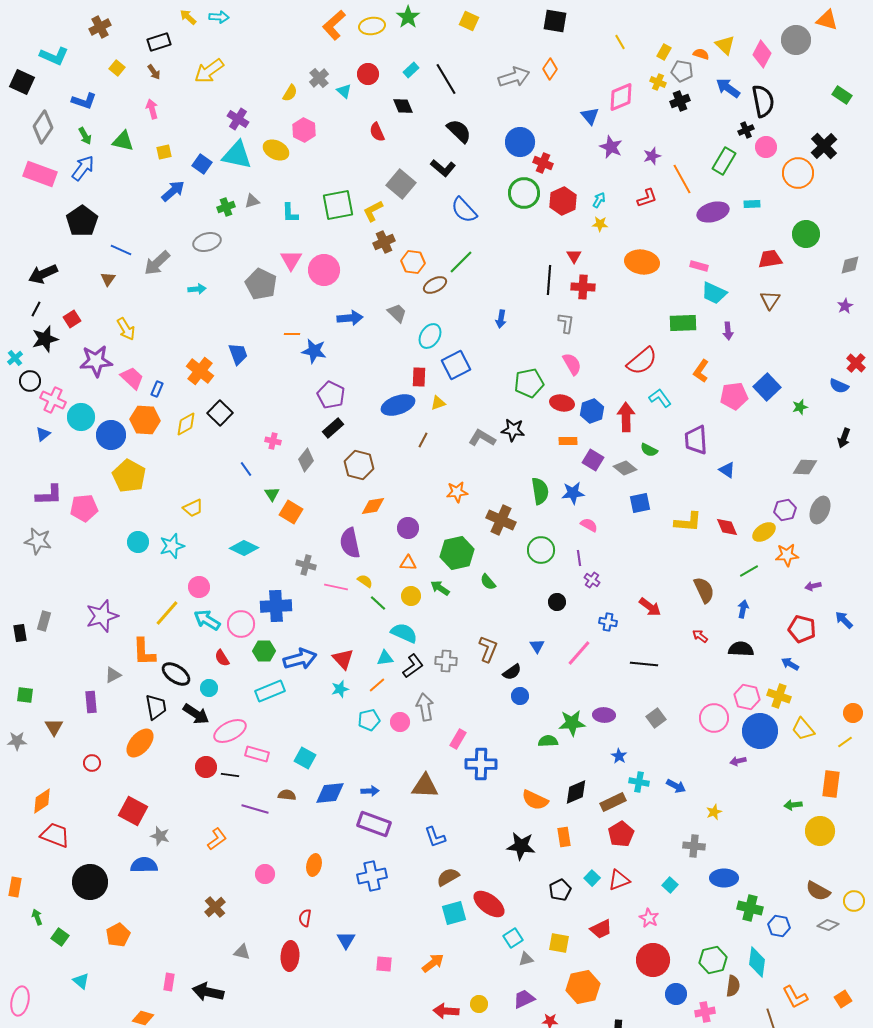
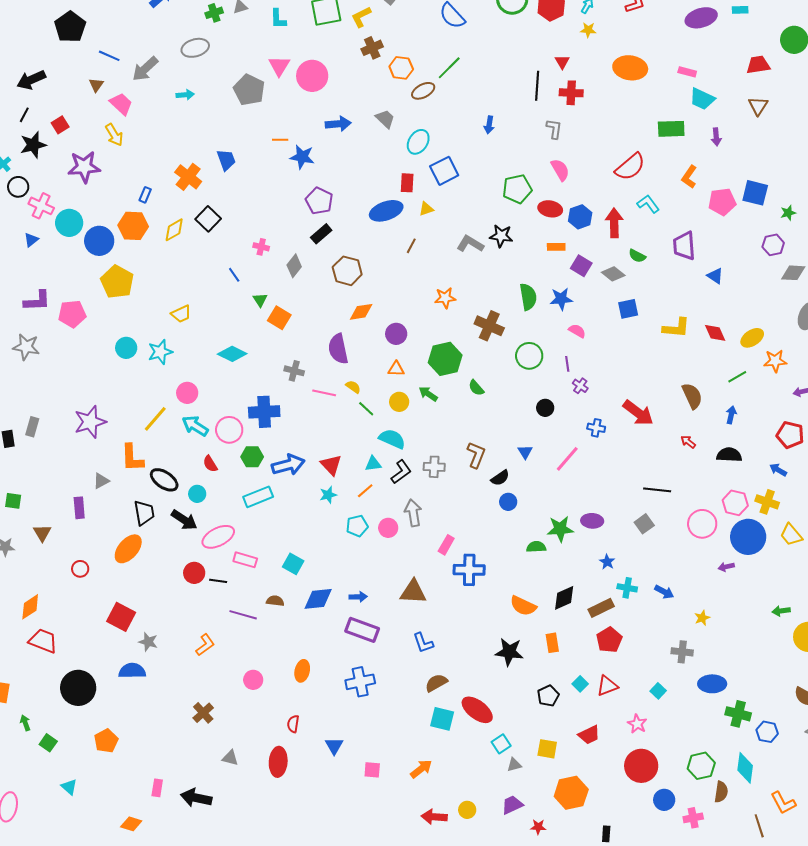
pink trapezoid: (132, 378) -> (121, 104), moved
blue square: (767, 387) -> (755, 193), turned -32
purple hexagon: (785, 510) -> (773, 245), moved
red arrow: (650, 607) -> (638, 413), size x1.4
black line: (644, 664) -> (657, 490), moved
cyan square: (454, 913) -> (442, 719), turned 30

